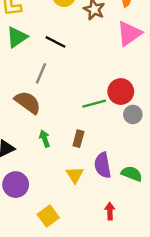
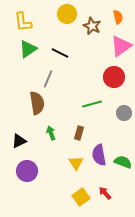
red circle: (121, 92) -> (114, 77), moved
brown semicircle: (28, 102) -> (37, 103), turned 45
red arrow: (110, 211) -> (105, 193), turned -40
yellow square: (48, 216) -> (81, 197), moved

